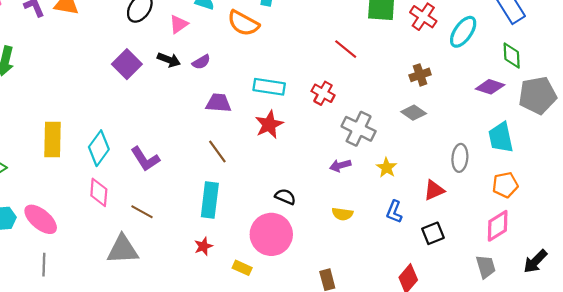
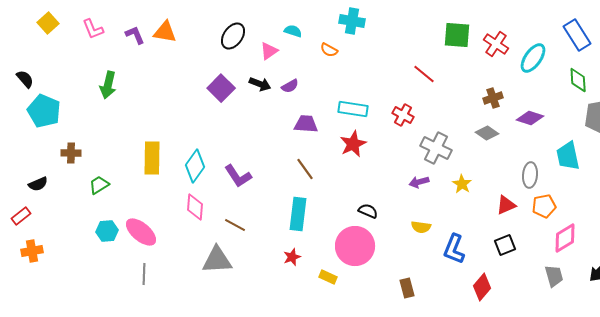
orange semicircle: (243, 23) -> (329, 50), size x0.6
purple diamond: (490, 87) -> (530, 118), moved
orange pentagon: (505, 185) -> (544, 206), moved
blue L-shape: (394, 212) -> (454, 249), moved, size x1.4

